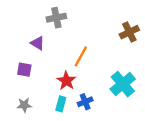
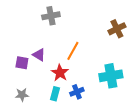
purple triangle: (38, 43) -> (39, 55), moved
cyan cross: (123, 84) -> (111, 76), turned 30

